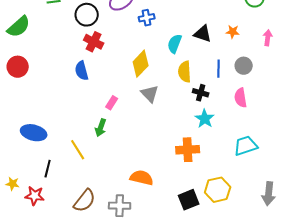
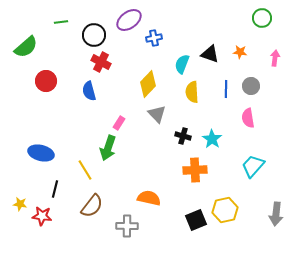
red circle: (18, 67) -> (46, 81), moved
black cross: (201, 93) -> (183, 136), moved
green arrow: (101, 128) -> (108, 148), size x1.4
cyan trapezoid: (246, 146) -> (253, 166), turned -30
brown semicircle: (85, 201) -> (92, 206), moved

